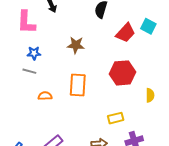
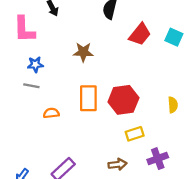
cyan square: (148, 26) -> (174, 37), moved
red hexagon: (122, 73) -> (123, 100), moved

